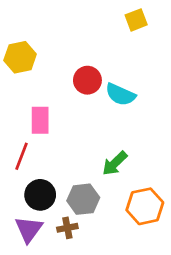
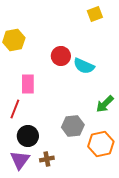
green arrow: (115, 163) -> (105, 104), moved
gray hexagon: (83, 199) -> (73, 126), moved

